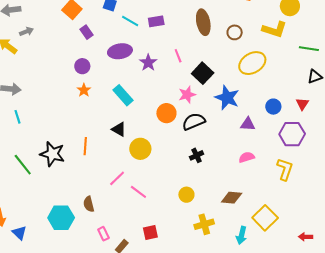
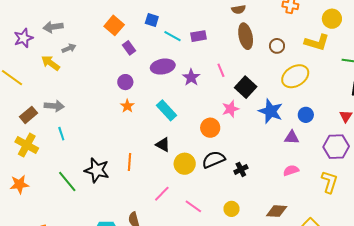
blue circle: (273, 107) -> (306, 115), moved
black semicircle: (194, 121) -> (214, 160), moved
pink line: (138, 192) -> (193, 206), moved

